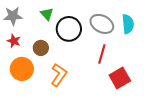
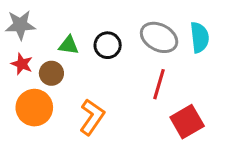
green triangle: (47, 14) -> (69, 45), moved, turned -40
black circle: (69, 29) -> (108, 45), size x0.7
brown circle: (41, 48) -> (51, 73), moved

